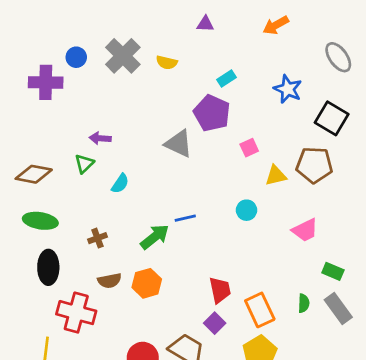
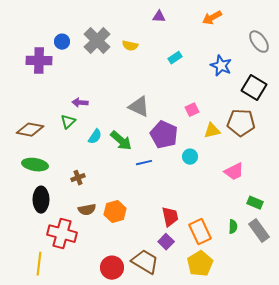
purple pentagon: (212, 113) -> (164, 135), moved
green arrow: (155, 237) -> (121, 141), moved, turned 80

